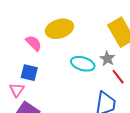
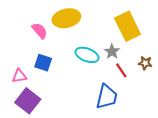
blue square: (29, 73) -> (43, 63), moved
pink triangle: (17, 90) -> (19, 76), turned 42

